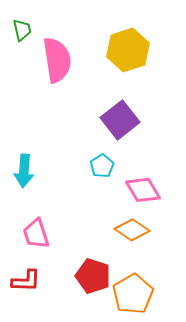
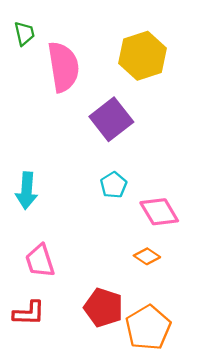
purple square: (120, 120) -> (111, 119), moved
orange diamond: (132, 230) -> (147, 256), size x0.7

